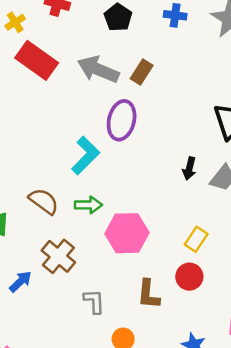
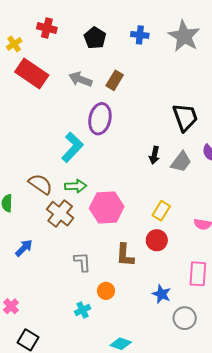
gray arrow: (98, 69) -> (80, 79), size x0.7
brown cross: (58, 256) -> (60, 214), moved

